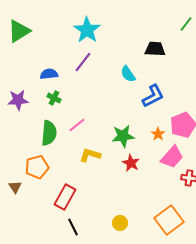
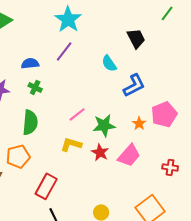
black trapezoid: (155, 49) -> (136, 38), turned 60
pink line: (77, 125) -> (77, 114), moved
pink trapezoid: (172, 157) -> (129, 155), moved
red star: (131, 163) -> (100, 152), moved

